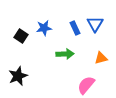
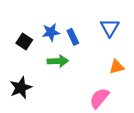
blue rectangle: (75, 28) -> (73, 37), moved
green arrow: (65, 54) -> (58, 61), moved

